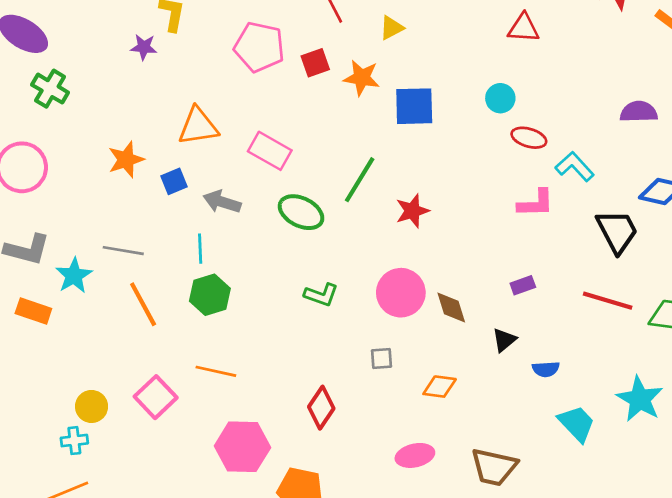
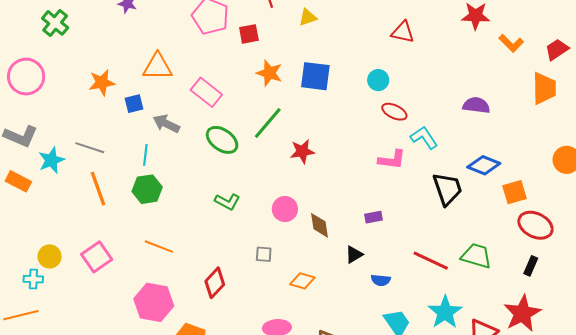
orange star: (362, 78) -> (269, 73), moved
pink circle: (401, 293) -> (285, 209), size x0.7
red line: (608, 301) -> (431, 261), moved
orange line: (216, 371) -> (159, 247), moved

